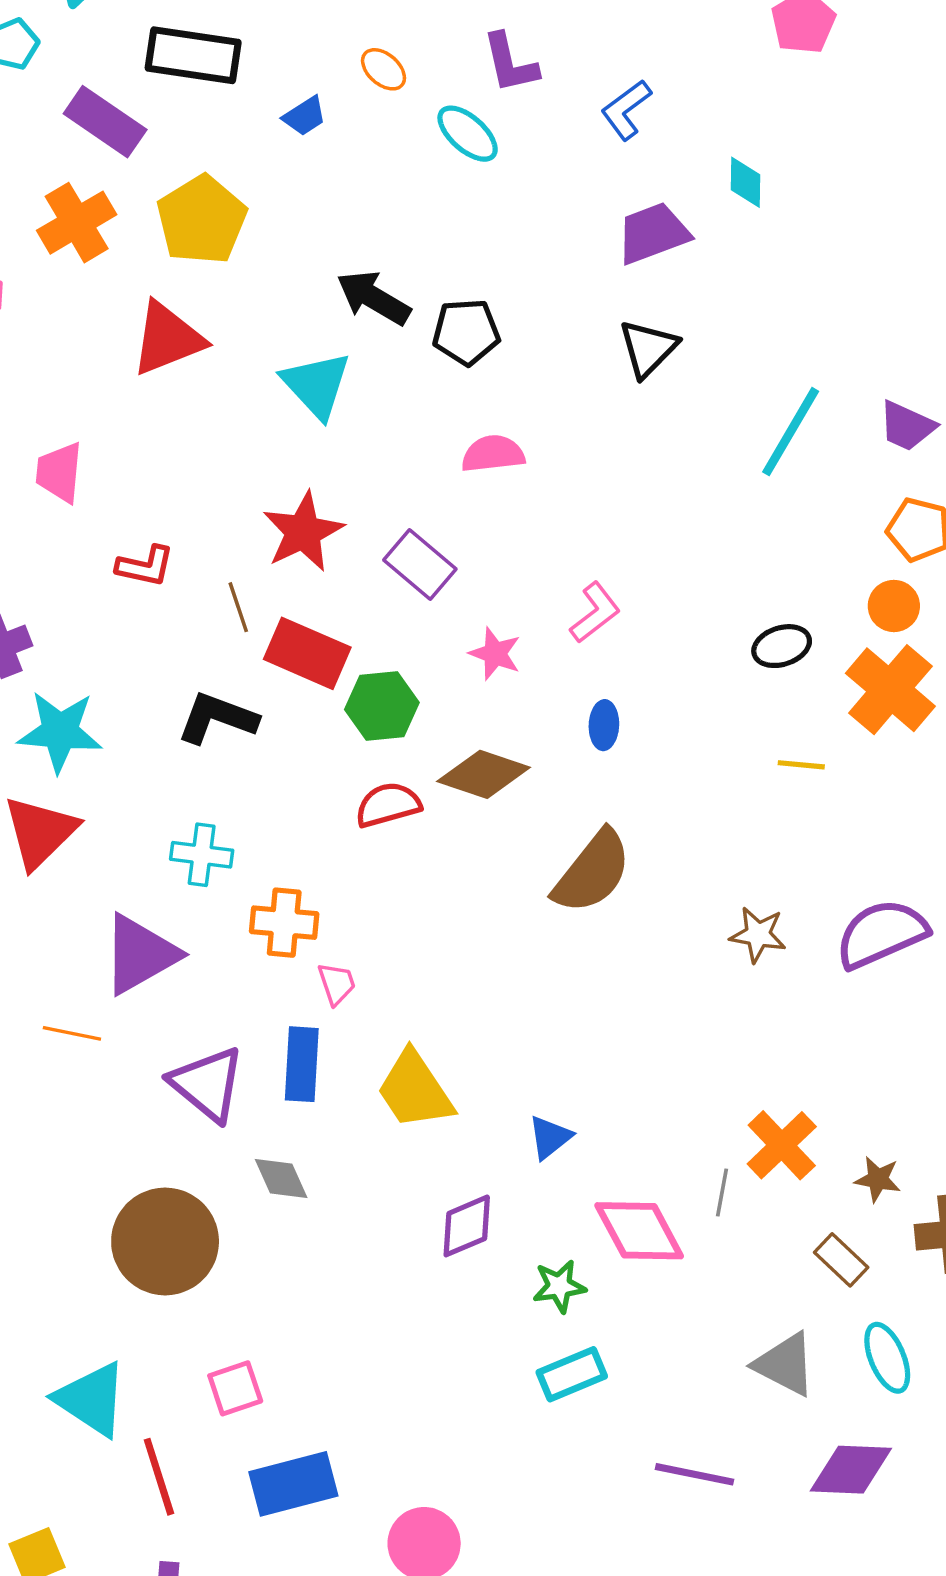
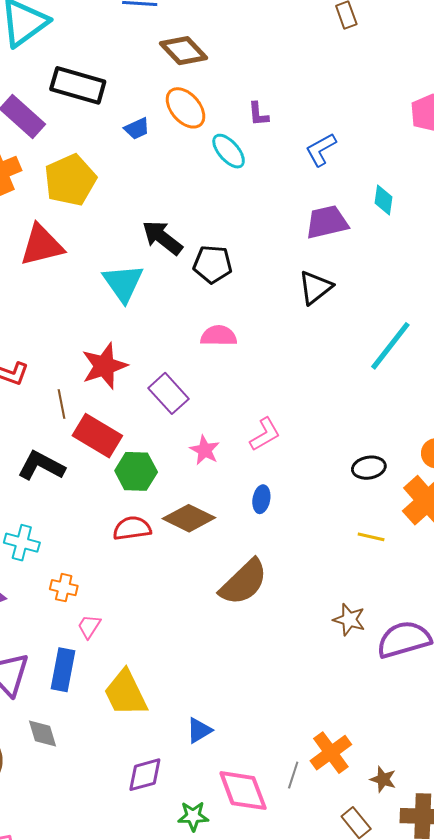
purple L-shape: (510, 63) -> (258, 114), size x0.7
orange ellipse: (384, 69) -> (185, 108), size x1.6
orange cross: (284, 923) -> (64, 588), size x0.7
brown star: (758, 935) -> (349, 620), moved
pink trapezoid: (337, 984) -> (89, 626), turned -136

